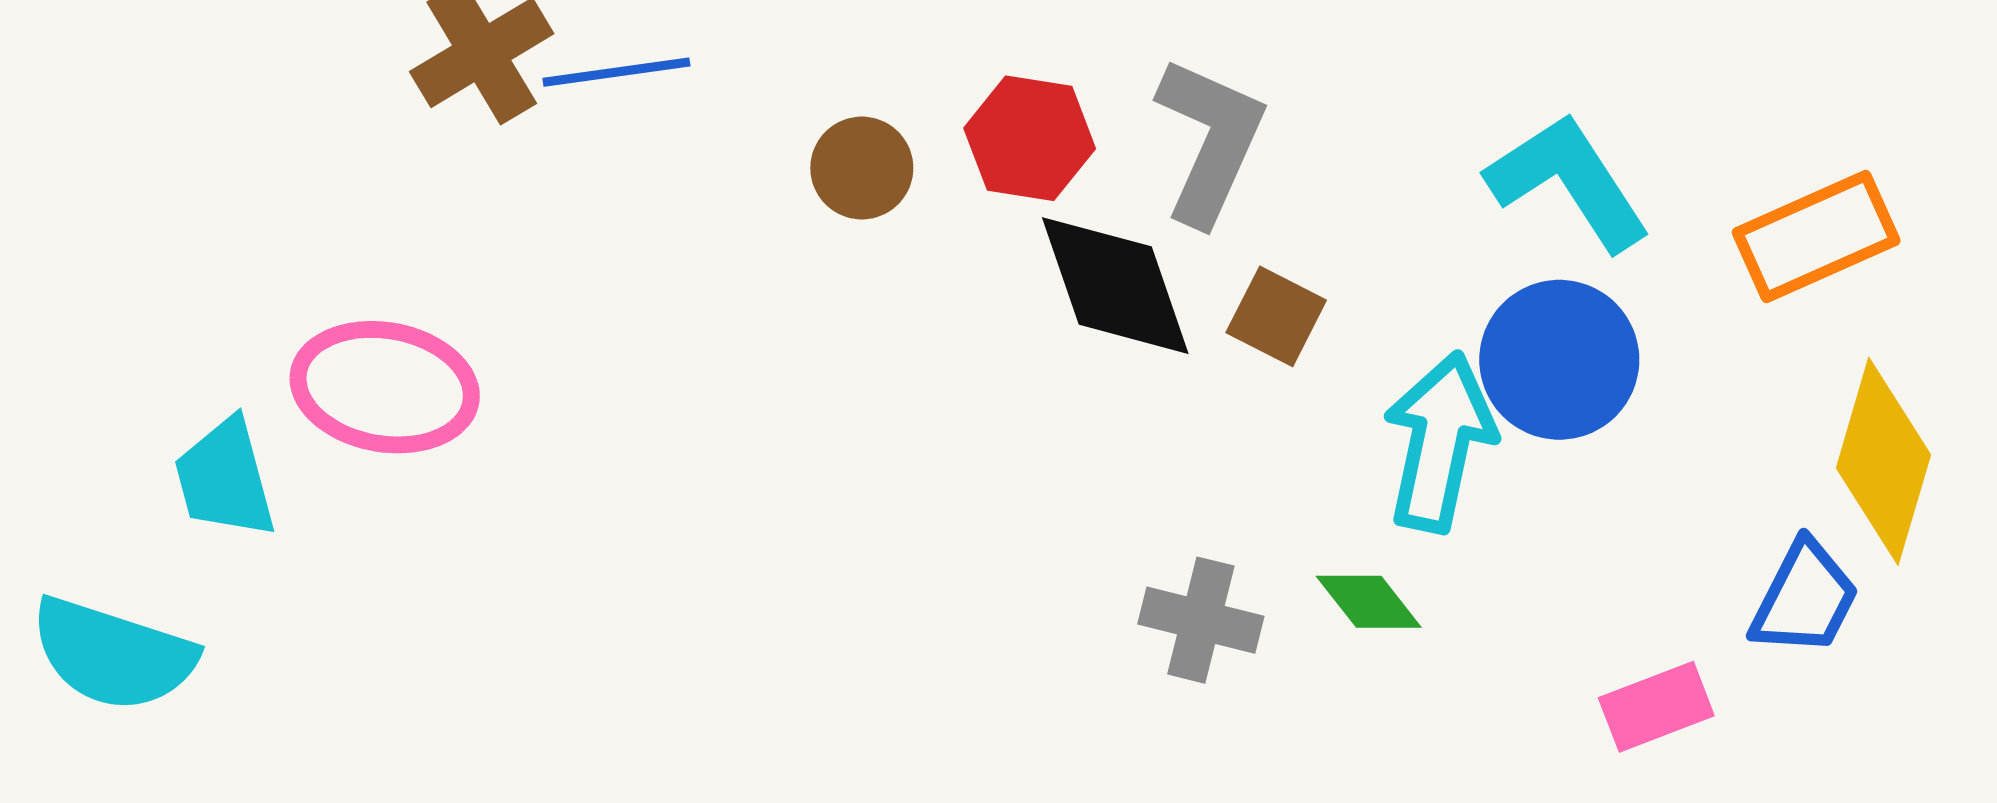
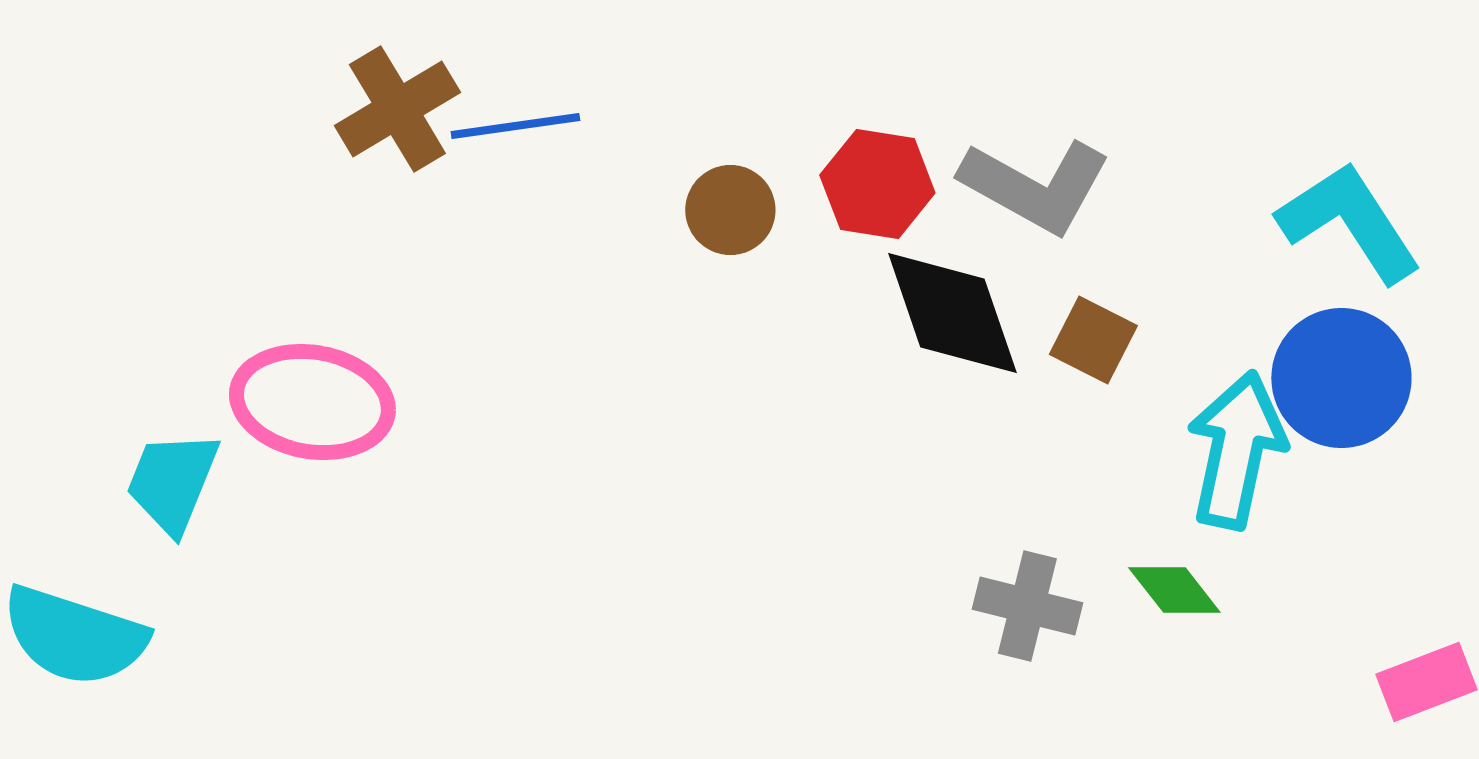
gray L-shape: (1210, 141) -> (1035, 186), turned 95
cyan trapezoid: (225, 478) -> (172, 482), turned 37

